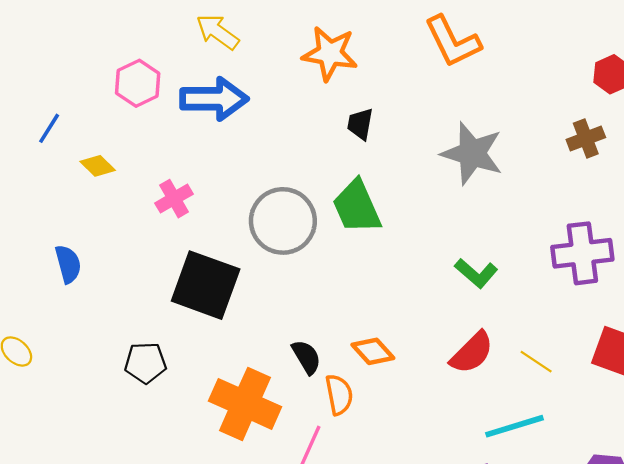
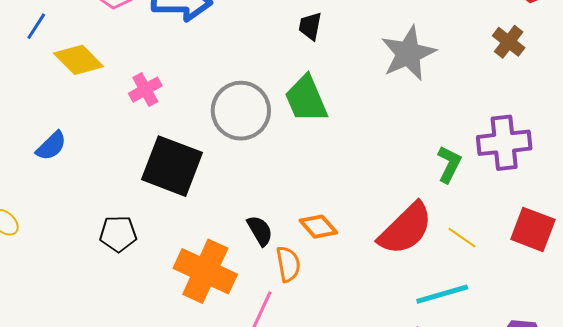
brown cross: (586, 139) -> (509, 42), turned -32
gray star: (472, 153) -> (408, 53), turned 30
yellow diamond: (98, 166) -> (79, 60), size x1.6
blue semicircle: (68, 264) -> (51, 146), turned 60
green L-shape: (476, 273) -> (449, 164), moved, turned -105
red semicircle: (472, 353) -> (406, 229), size x1.4

